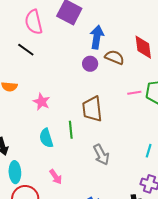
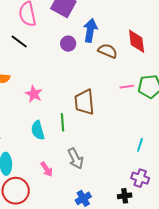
purple circle: (90, 64) -> (68, 44), moved
gray arrow: (101, 155) -> (76, 159), moved

